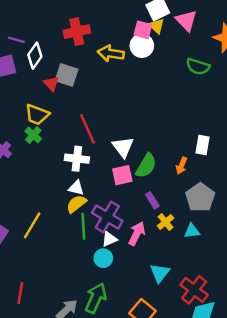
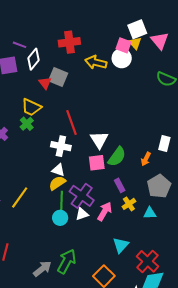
cyan circle: (103, 258) -> (60, 218), moved

